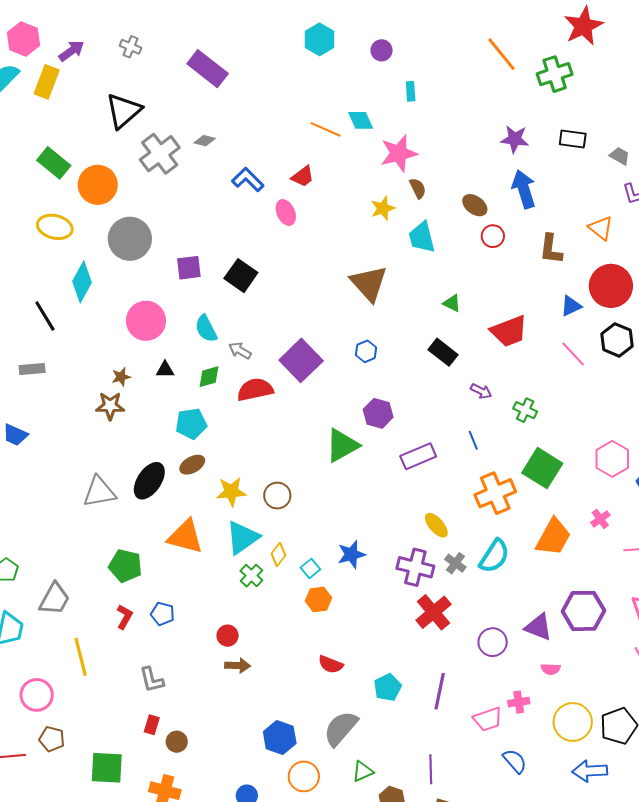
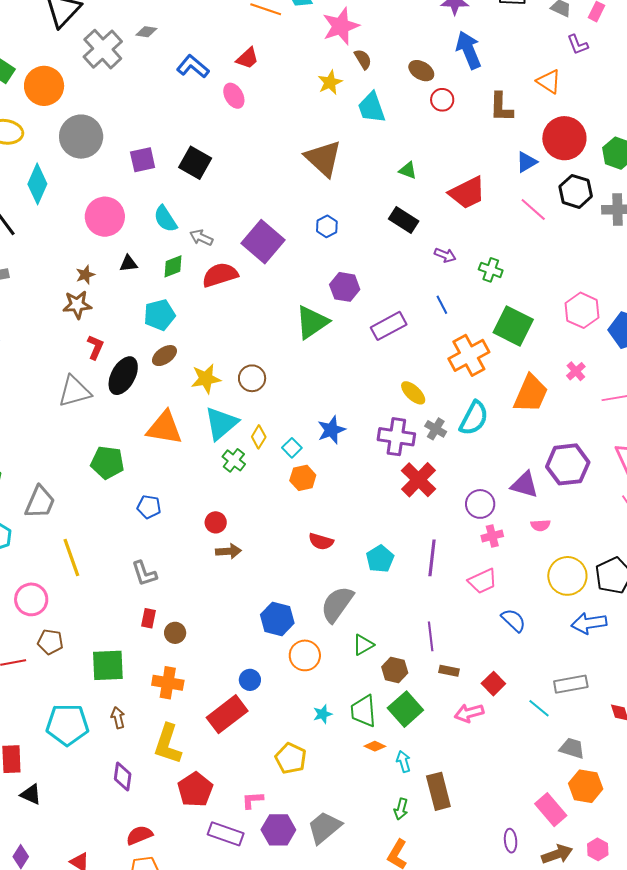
red L-shape: (125, 617) -> (95, 347), moved
pink cross: (519, 702) -> (492, 536), moved

